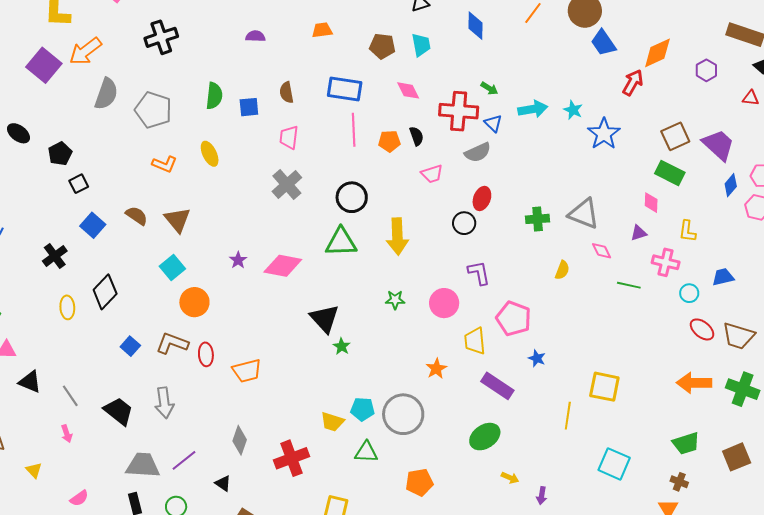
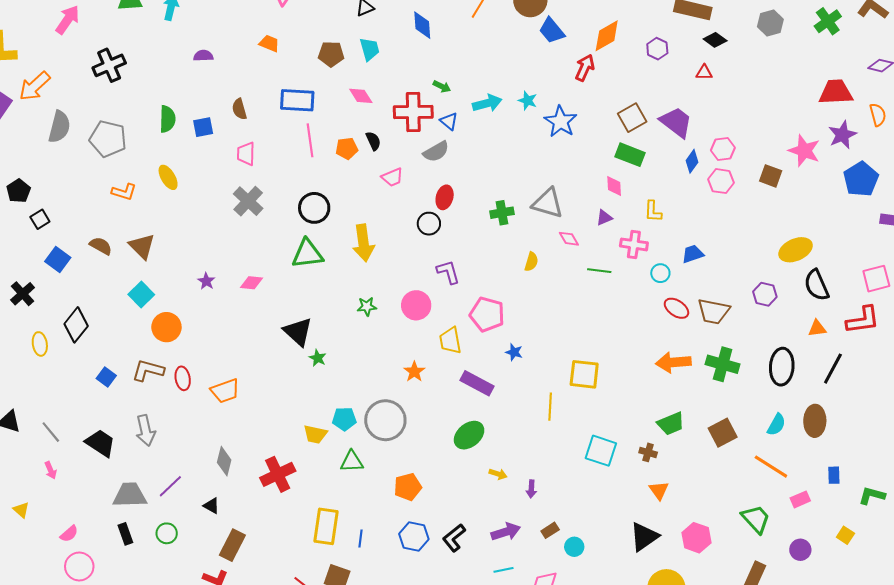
orange trapezoid: (322, 30) -> (269, 43), turned 35
pink diamond: (283, 266) -> (252, 283), size x0.6
brown cross: (679, 482) -> (648, 452), moved

